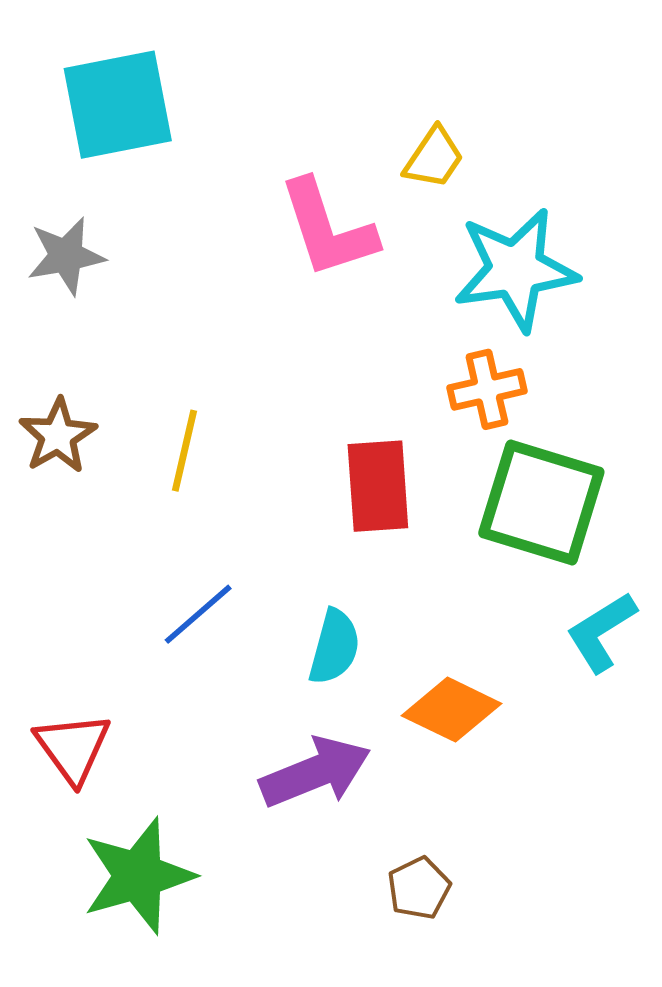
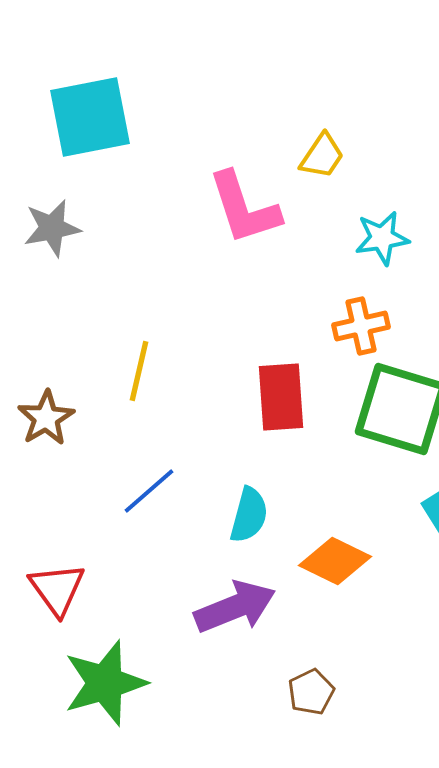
cyan star: (516, 270) -> (382, 238), size x0.6
brown star: (58, 436) -> (46, 418), moved

